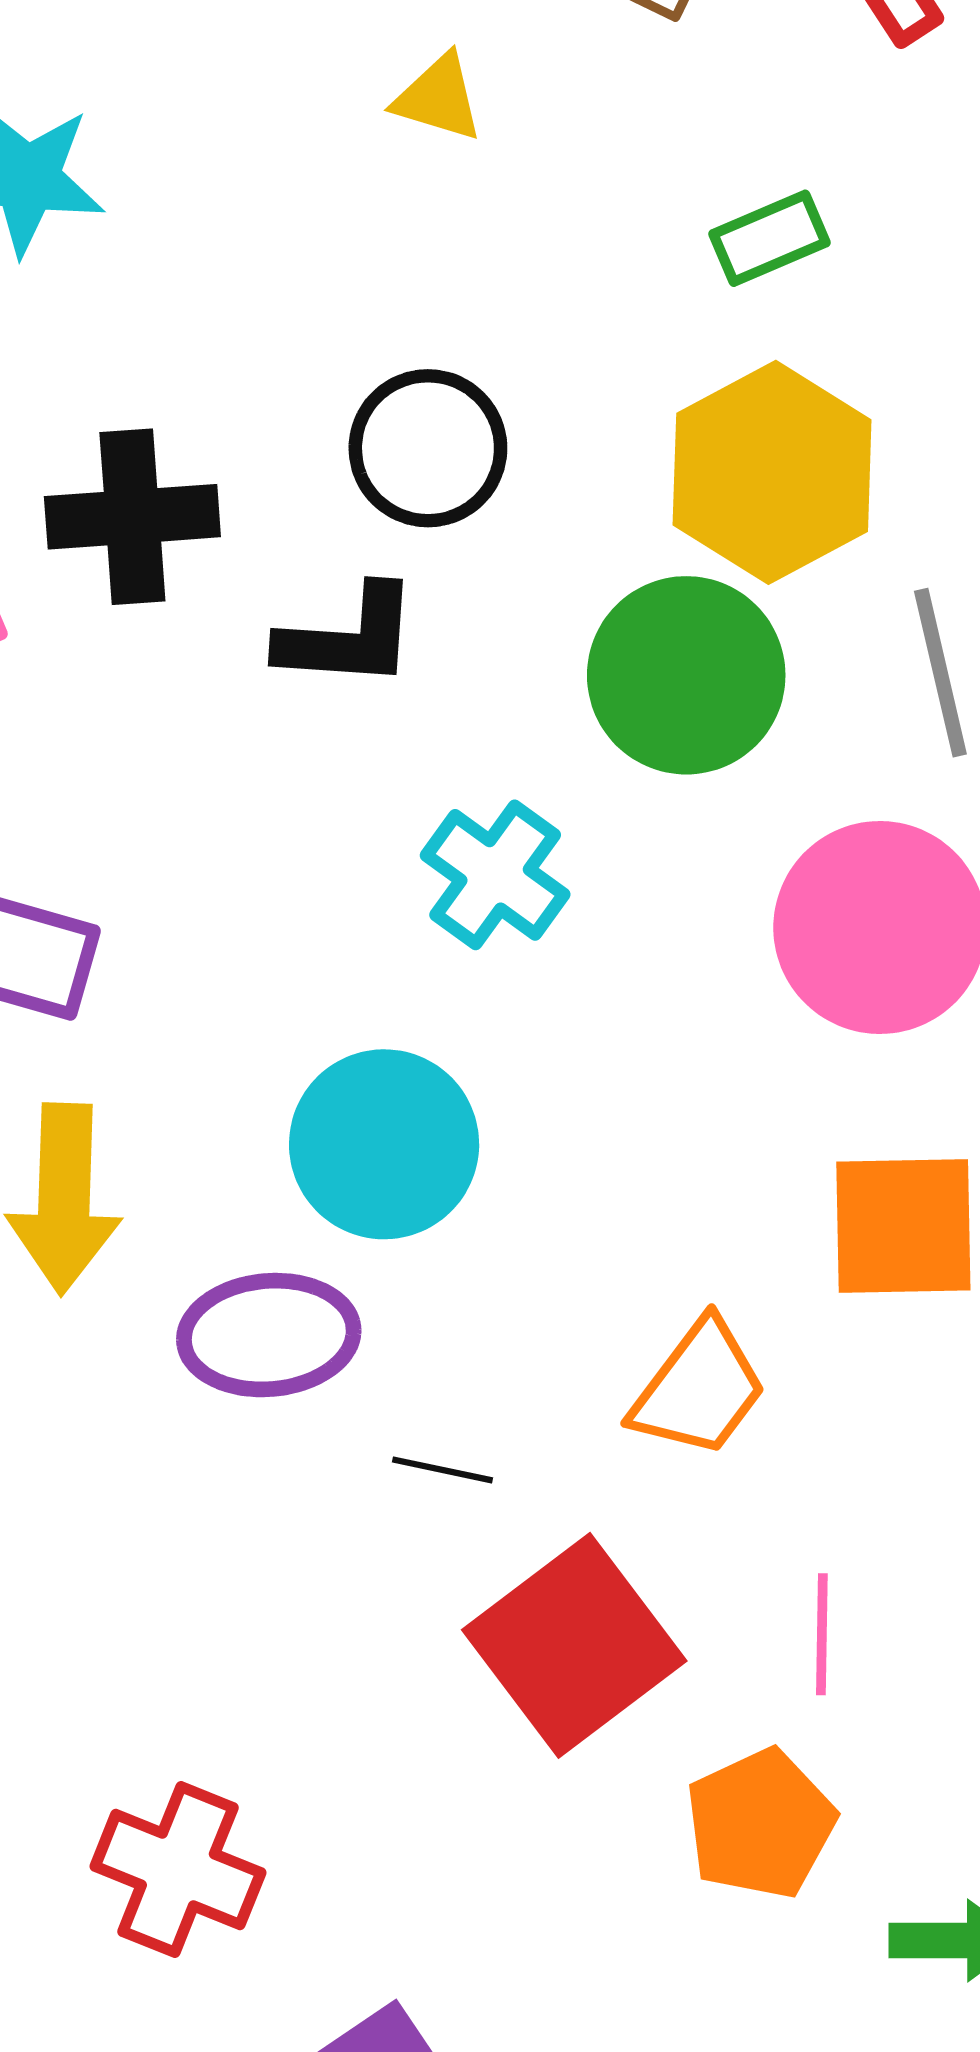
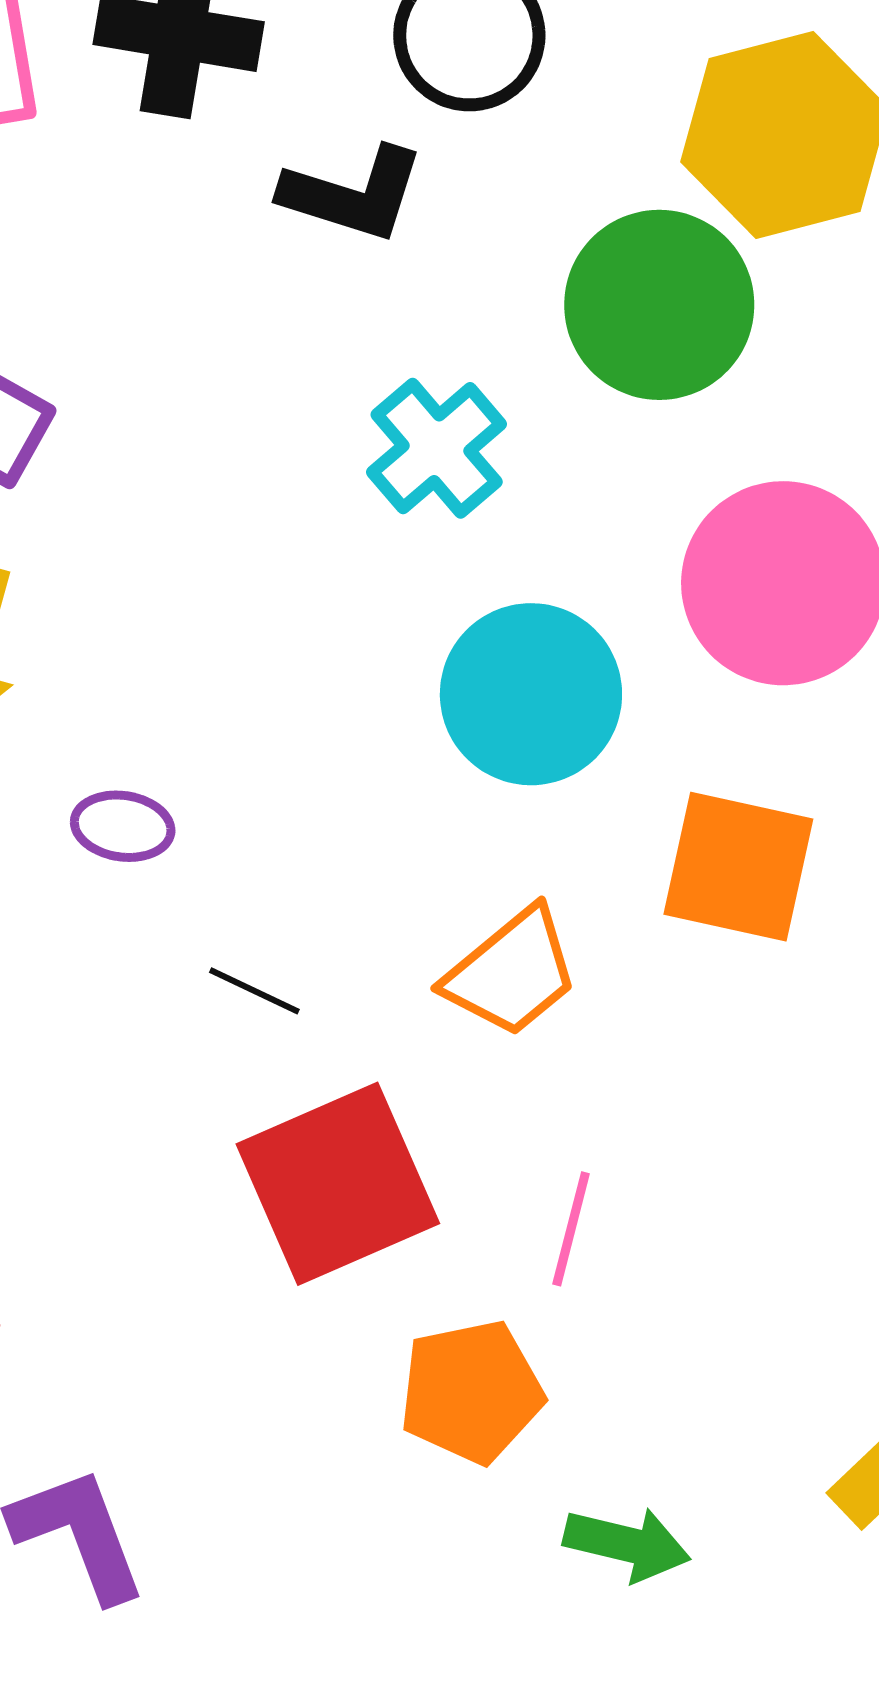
cyan circle: (384, 1144) -> (531, 694), moved
purple ellipse: (269, 1335) -> (123, 826), size x0.6

